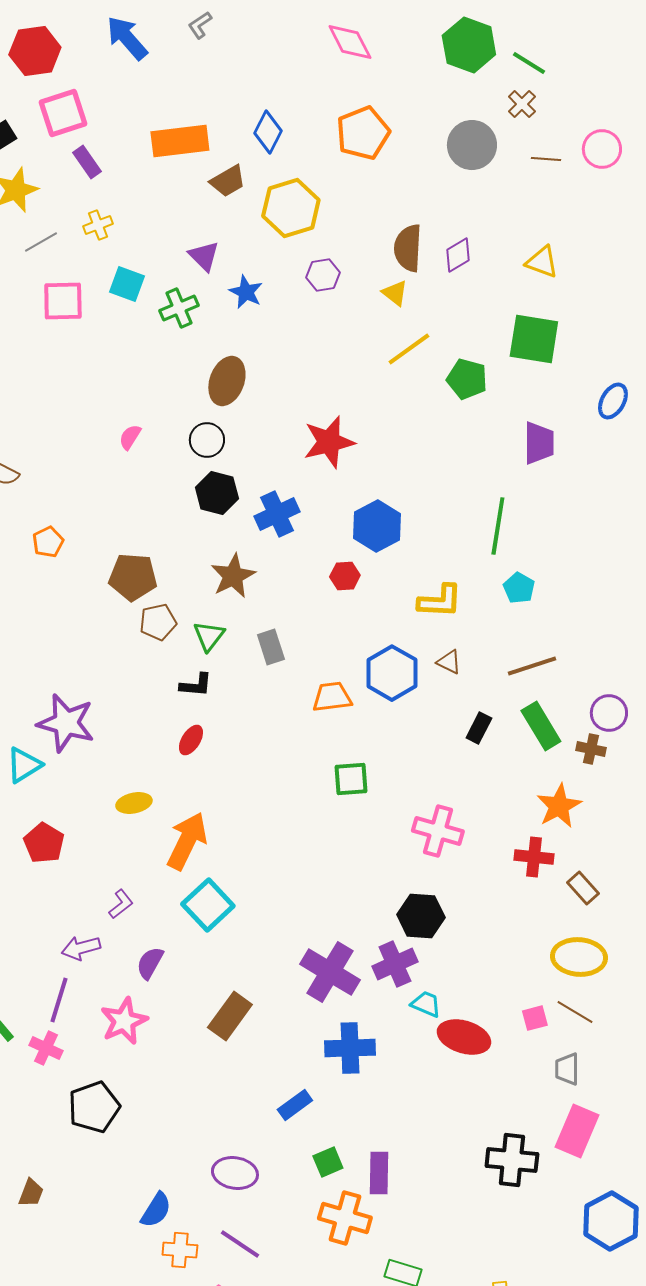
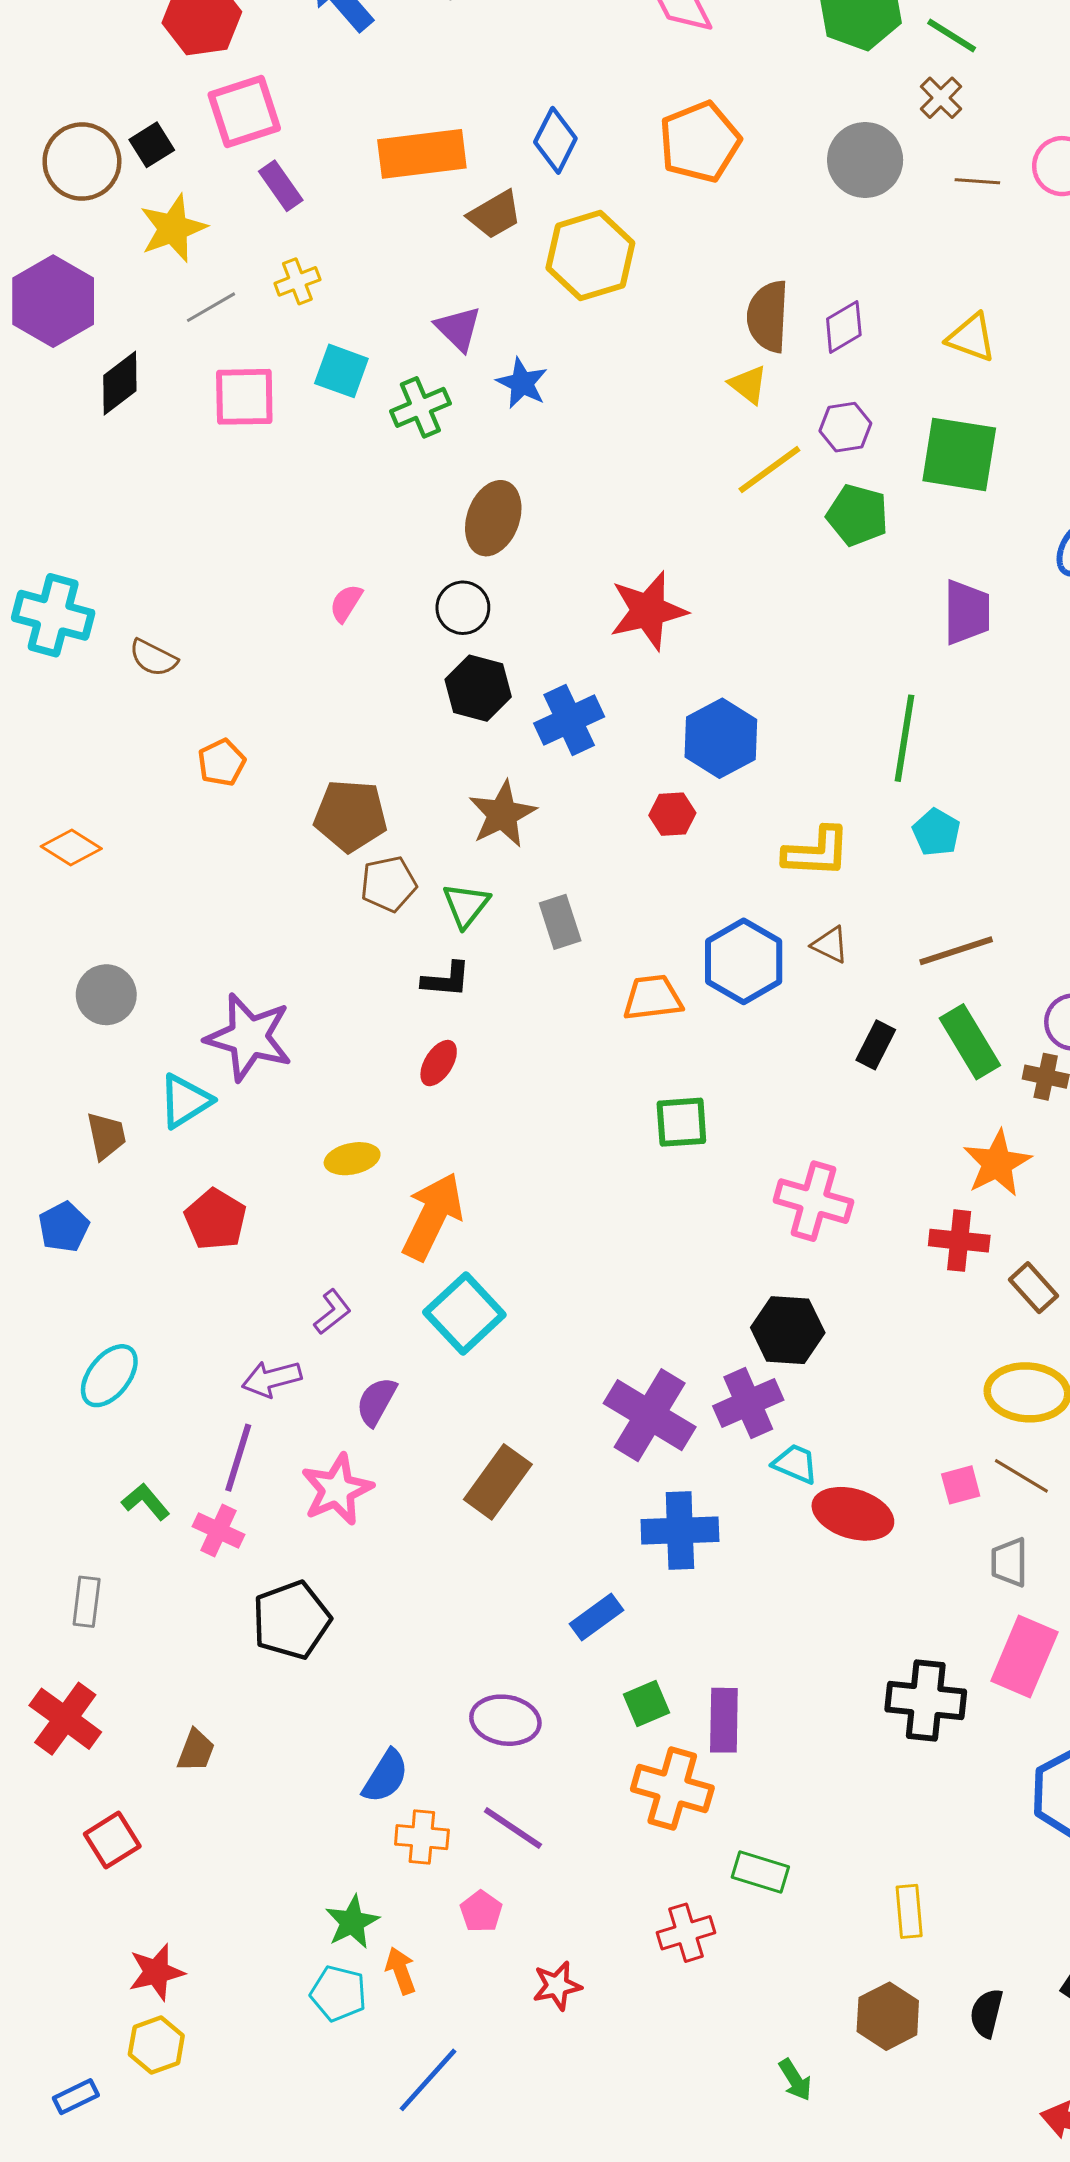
purple hexagon: (323, 275) -> (845, 427), moved

